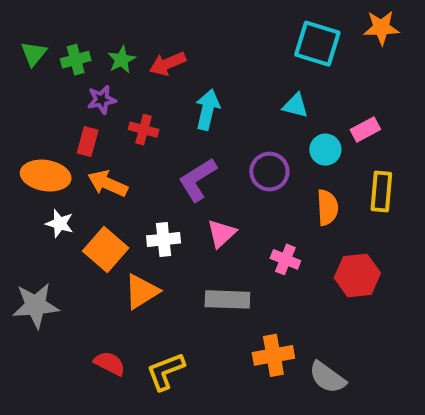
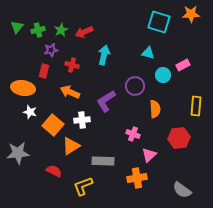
purple L-shape: (198, 180) -> (106, 101), moved
orange arrow: (108, 184) -> (70, 92), moved
yellow rectangle: (381, 192) -> (196, 106), moved
orange semicircle: (327, 208) -> (155, 109), moved
pink triangle: (221, 233) -> (149, 155), moved
pink cross: (285, 259) -> (133, 134), moved
gray rectangle: (227, 299) -> (103, 161), moved
red semicircle: (110, 363) -> (54, 171), moved
gray semicircle: (327, 377) -> (182, 190), moved

